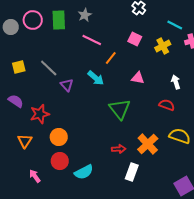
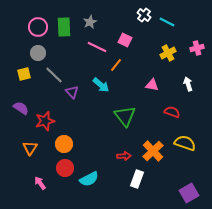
cyan line: (175, 25) -> (167, 22), moved
gray circle: (11, 27) -> (38, 53), moved
pink square: (135, 39) -> (125, 40), moved
pink triangle: (138, 78) -> (152, 85), moved
white arrow: (176, 82) -> (188, 84), moved

